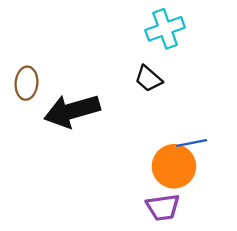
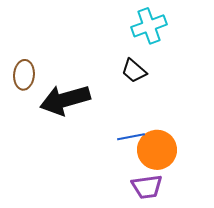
blue line: (192, 143) -> (131, 137), moved

